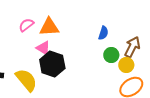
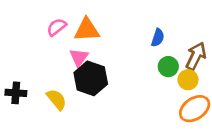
pink triangle: (43, 48) -> (79, 57), turned 35
yellow semicircle: (26, 80) -> (57, 99), size x0.7

